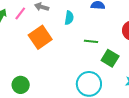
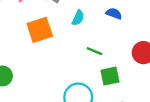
green square: (110, 58) -> (110, 76), turned 30

